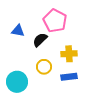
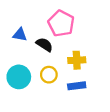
black semicircle: (40, 40) -> (44, 45), turned 77
cyan circle: (17, 82) -> (19, 77), moved

